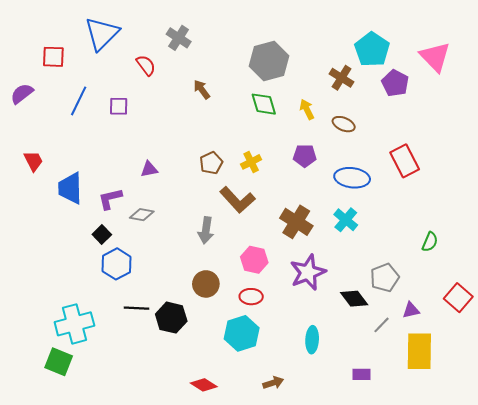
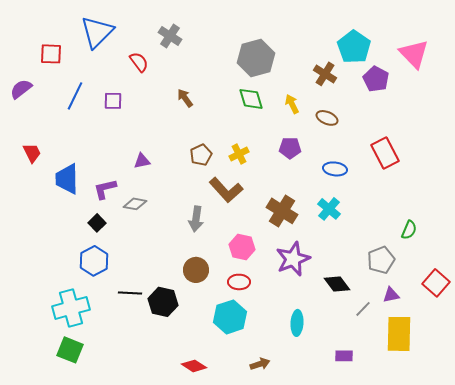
brown arrow: (202, 89) -> (185, 98), moved
blue ellipse: (352, 178) -> (335, 169), size x0.7
blue hexagon: (116, 264) -> (94, 261), moved
gray pentagon: (385, 278) -> (381, 260), moved
green square: (59, 362) -> (70, 350), moved

